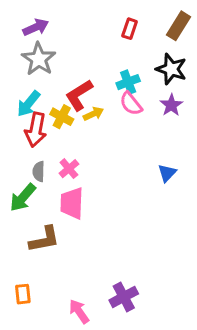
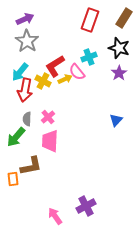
red rectangle: (130, 29) -> (90, 20), size x1.6
pink semicircle: (131, 104) -> (77, 72), moved
orange rectangle: (23, 294) -> (13, 179), moved

